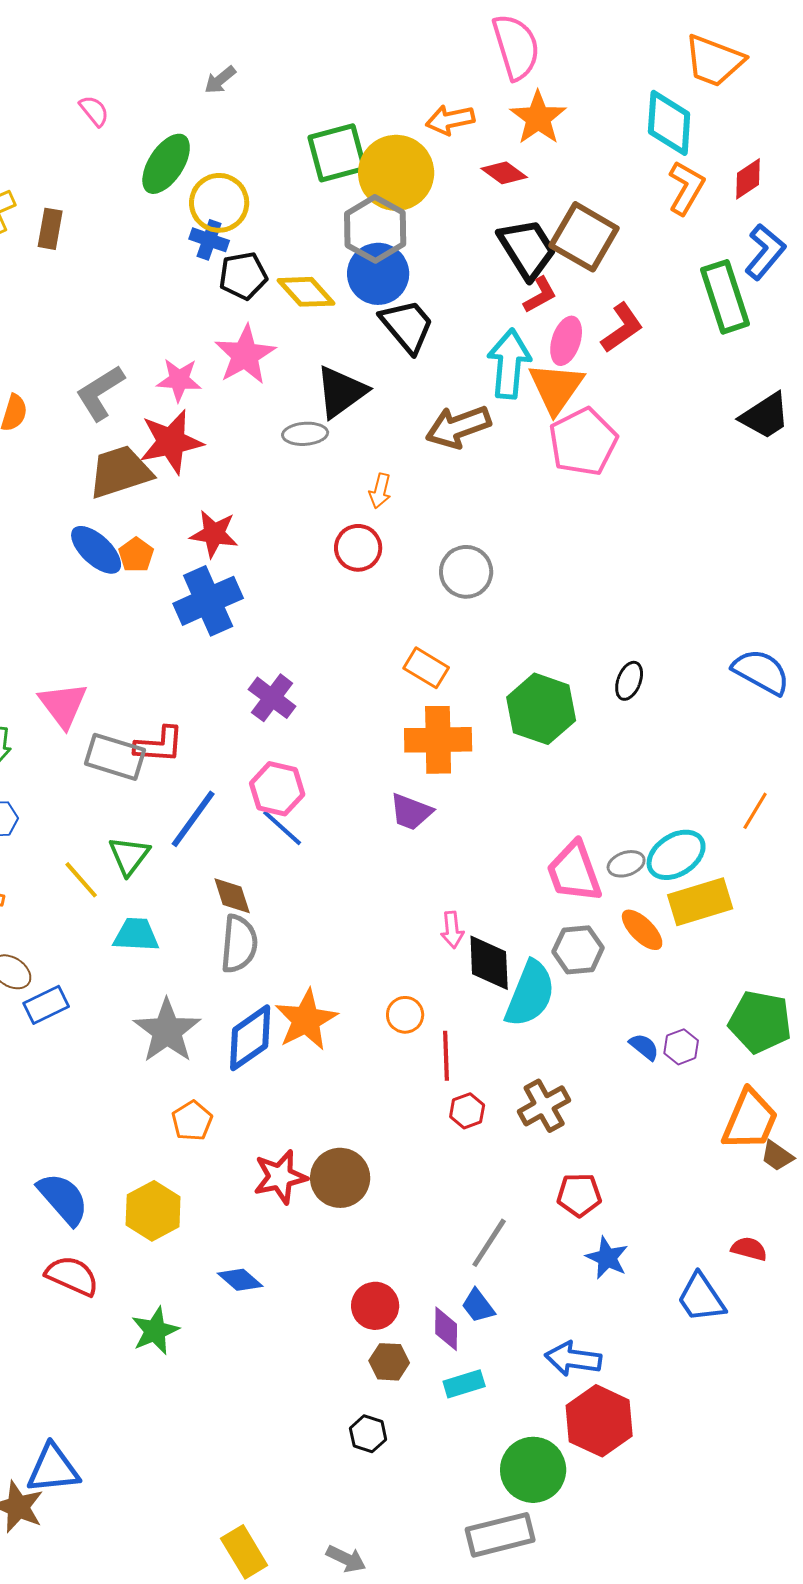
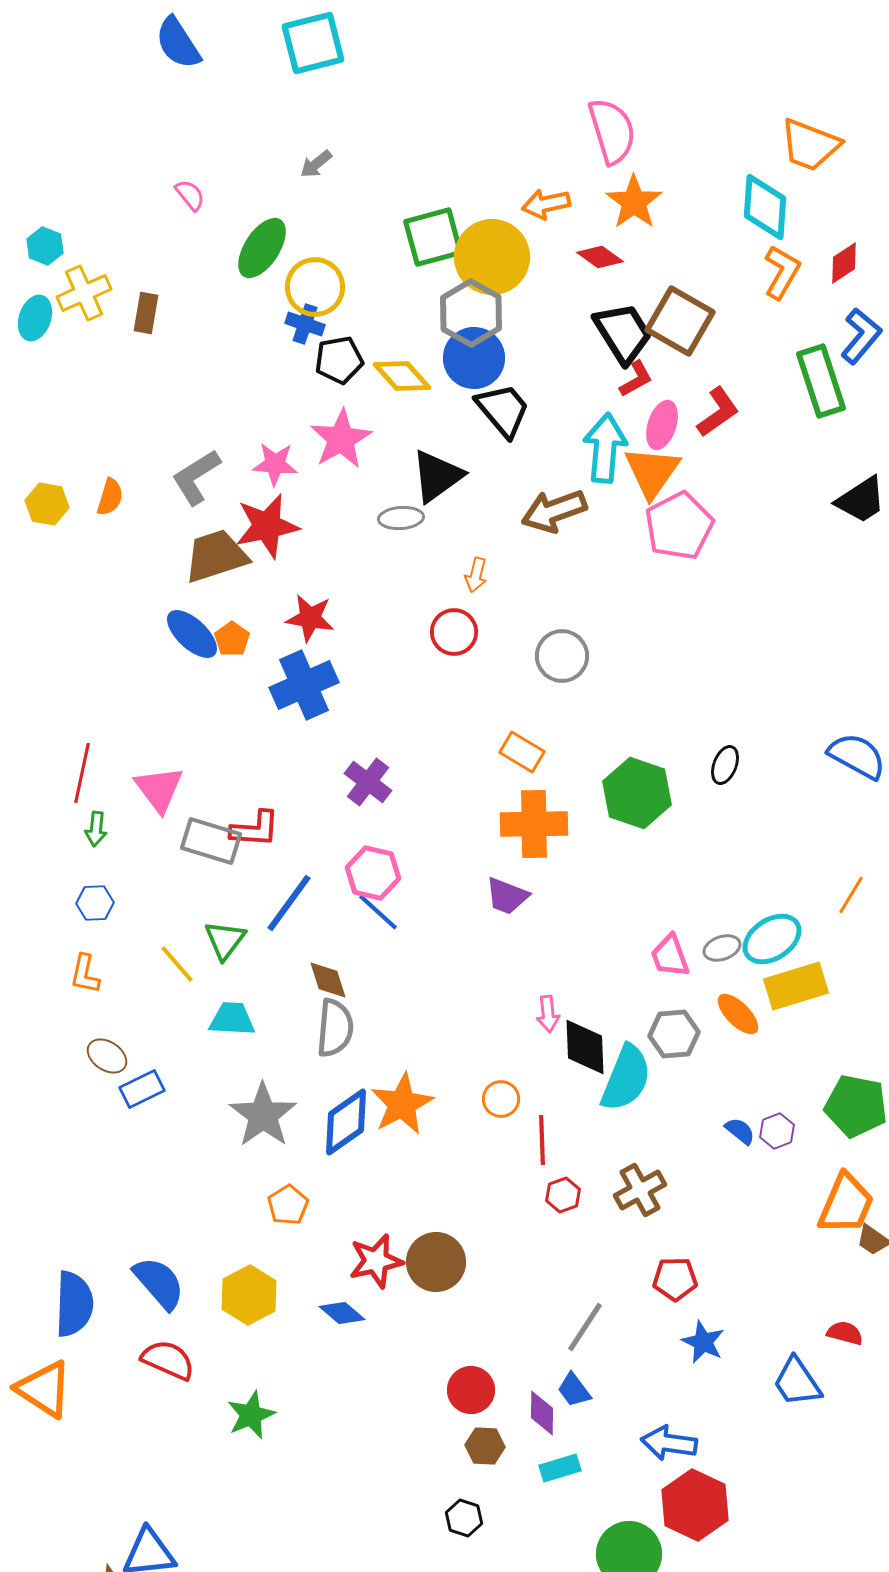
pink trapezoid: (574, 872) -> (670, 956), size x0.7
blue diamond: (240, 1280) -> (342, 1313), moved

